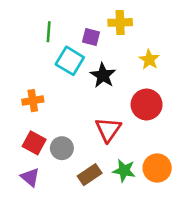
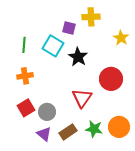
green line: (49, 32) -> (24, 45), moved
yellow star: (149, 60) -> (121, 38), moved
red square: (34, 143) -> (26, 108), turned 30
purple triangle: (30, 177) -> (44, 134), moved

